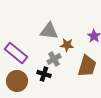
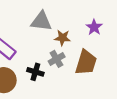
gray cross: (54, 59) -> (57, 59), moved

